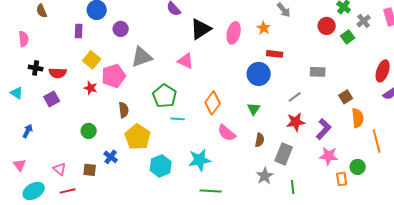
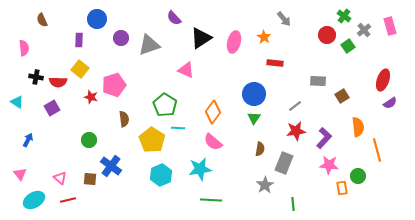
gray triangle: (142, 57) -> (149, 45), moved
yellow square: (92, 60) -> (80, 69), moved
blue circle: (259, 74) -> (254, 94), moved
brown square: (346, 97) -> (342, 96), moved
pink semicircle: (227, 133) -> (213, 142), moved
yellow pentagon: (138, 137) -> (152, 140), moved
blue cross: (111, 157) -> (111, 166), size x1.5
green line: (293, 187) -> (293, 204), moved

